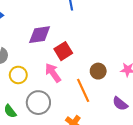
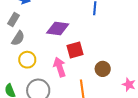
brown circle: (98, 71) -> (103, 69), moved

